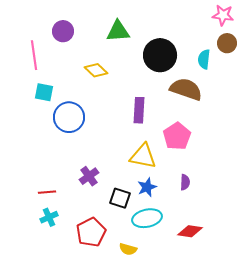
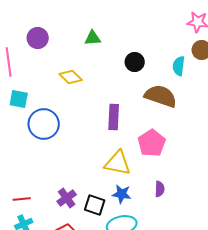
green triangle: (118, 31) -> (93, 38), size x0.7
black circle: (160, 55) -> (135, 62), size x0.6
purple cross: (89, 176) -> (67, 198), moved
blue star: (147, 187) -> (122, 194), turned 30

